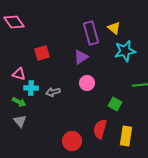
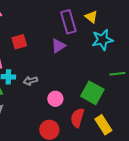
pink circle: (87, 83) -> (55, 99), moved
green square: (115, 104) -> (92, 93), size x1.6
yellow rectangle: (126, 136) -> (103, 125), turned -42

